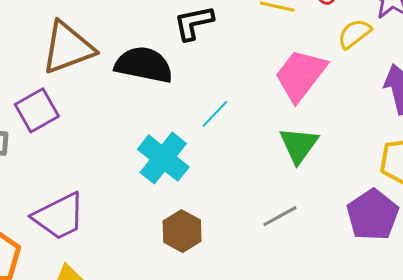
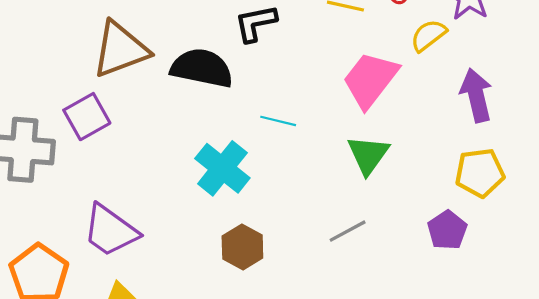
cyan line: (215, 114) -> (278, 121), turned 60
purple pentagon: (373, 215) -> (447, 230), size x0.7
purple trapezoid: (59, 216) -> (110, 231), turned 62

